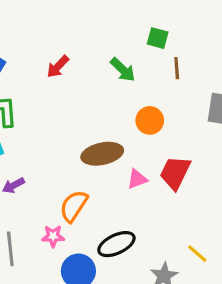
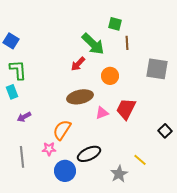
red arrow: (58, 67) -> (78, 64), moved
green arrow: (123, 70) -> (93, 44), size x1.4

